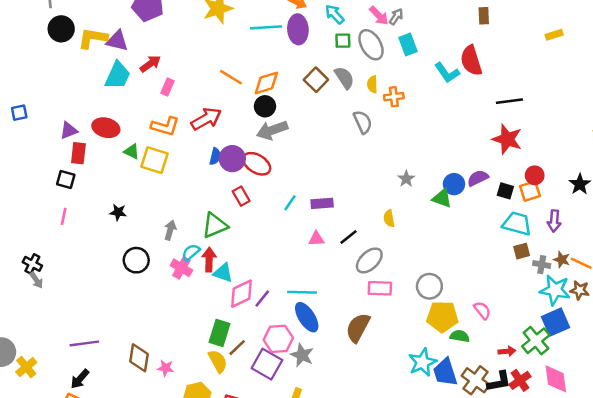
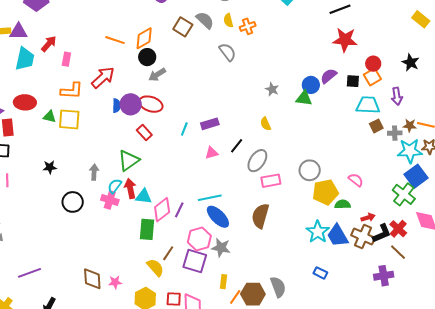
gray arrow: (272, 130) -> (157, 75), size x0.7
green rectangle: (219, 333) -> (147, 229), moved
purple line: (84, 343) -> (30, 273), moved
red arrow: (507, 351) -> (368, 217), moved

